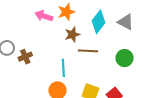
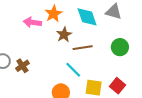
cyan diamond: (99, 22) -> (87, 17), turned -45
cyan line: (63, 68) -> (73, 70), moved, turned -30

